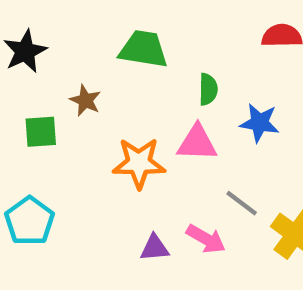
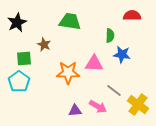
green semicircle: (208, 89) -> (110, 36), moved
cyan pentagon: (30, 221) -> (19, 82), moved

